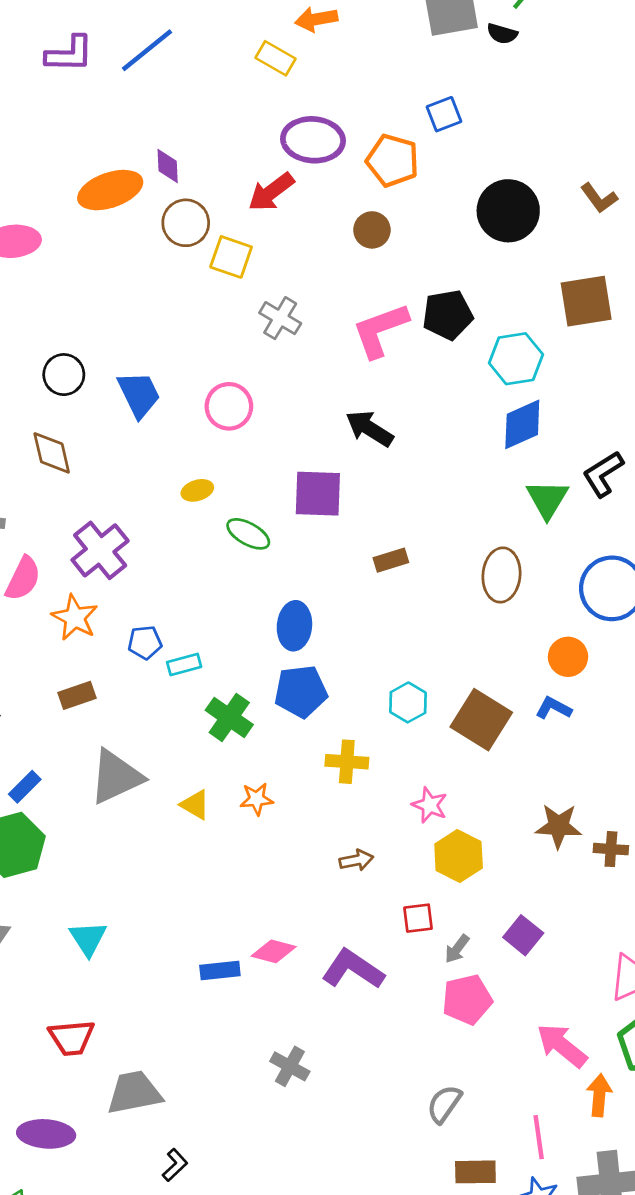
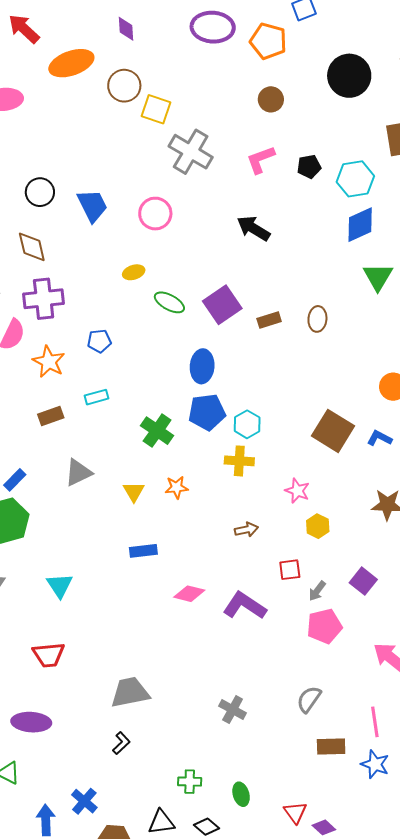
purple diamond: (168, 166) -> (126, 29), moved
red arrow: (271, 192) -> (24, 29), moved, turned 80
brown circle: (372, 230) -> (271, 99), moved
black pentagon: (448, 315) -> (309, 167), moved, size x0.7
gray cross: (280, 318) -> (191, 152), size x1.5
pink L-shape: (380, 330) -> (261, 160), size x0.7
purple square: (318, 494) -> (222, 305), moved, turned -36
purple cross: (100, 550) -> (44, 299), moved, turned 33
brown ellipse: (502, 575) -> (317, 319), moved, size x0.7
blue pentagon: (145, 642) -> (99, 341), moved
cyan rectangle: (184, 664) -> (96, 397), moved
cyan hexagon: (408, 702) -> (247, 424), moved
blue L-shape: (553, 708) -> (380, 438), moved
gray triangle: (116, 777) -> (78, 473), size x0.7
yellow triangle: (195, 805) -> (134, 492), turned 30
yellow hexagon: (459, 856) -> (318, 526), size x0.7
blue rectangle: (220, 971) -> (143, 551), moved
gray cross: (290, 1066) -> (233, 710), moved
gray trapezoid: (134, 1093) -> (130, 692), moved

